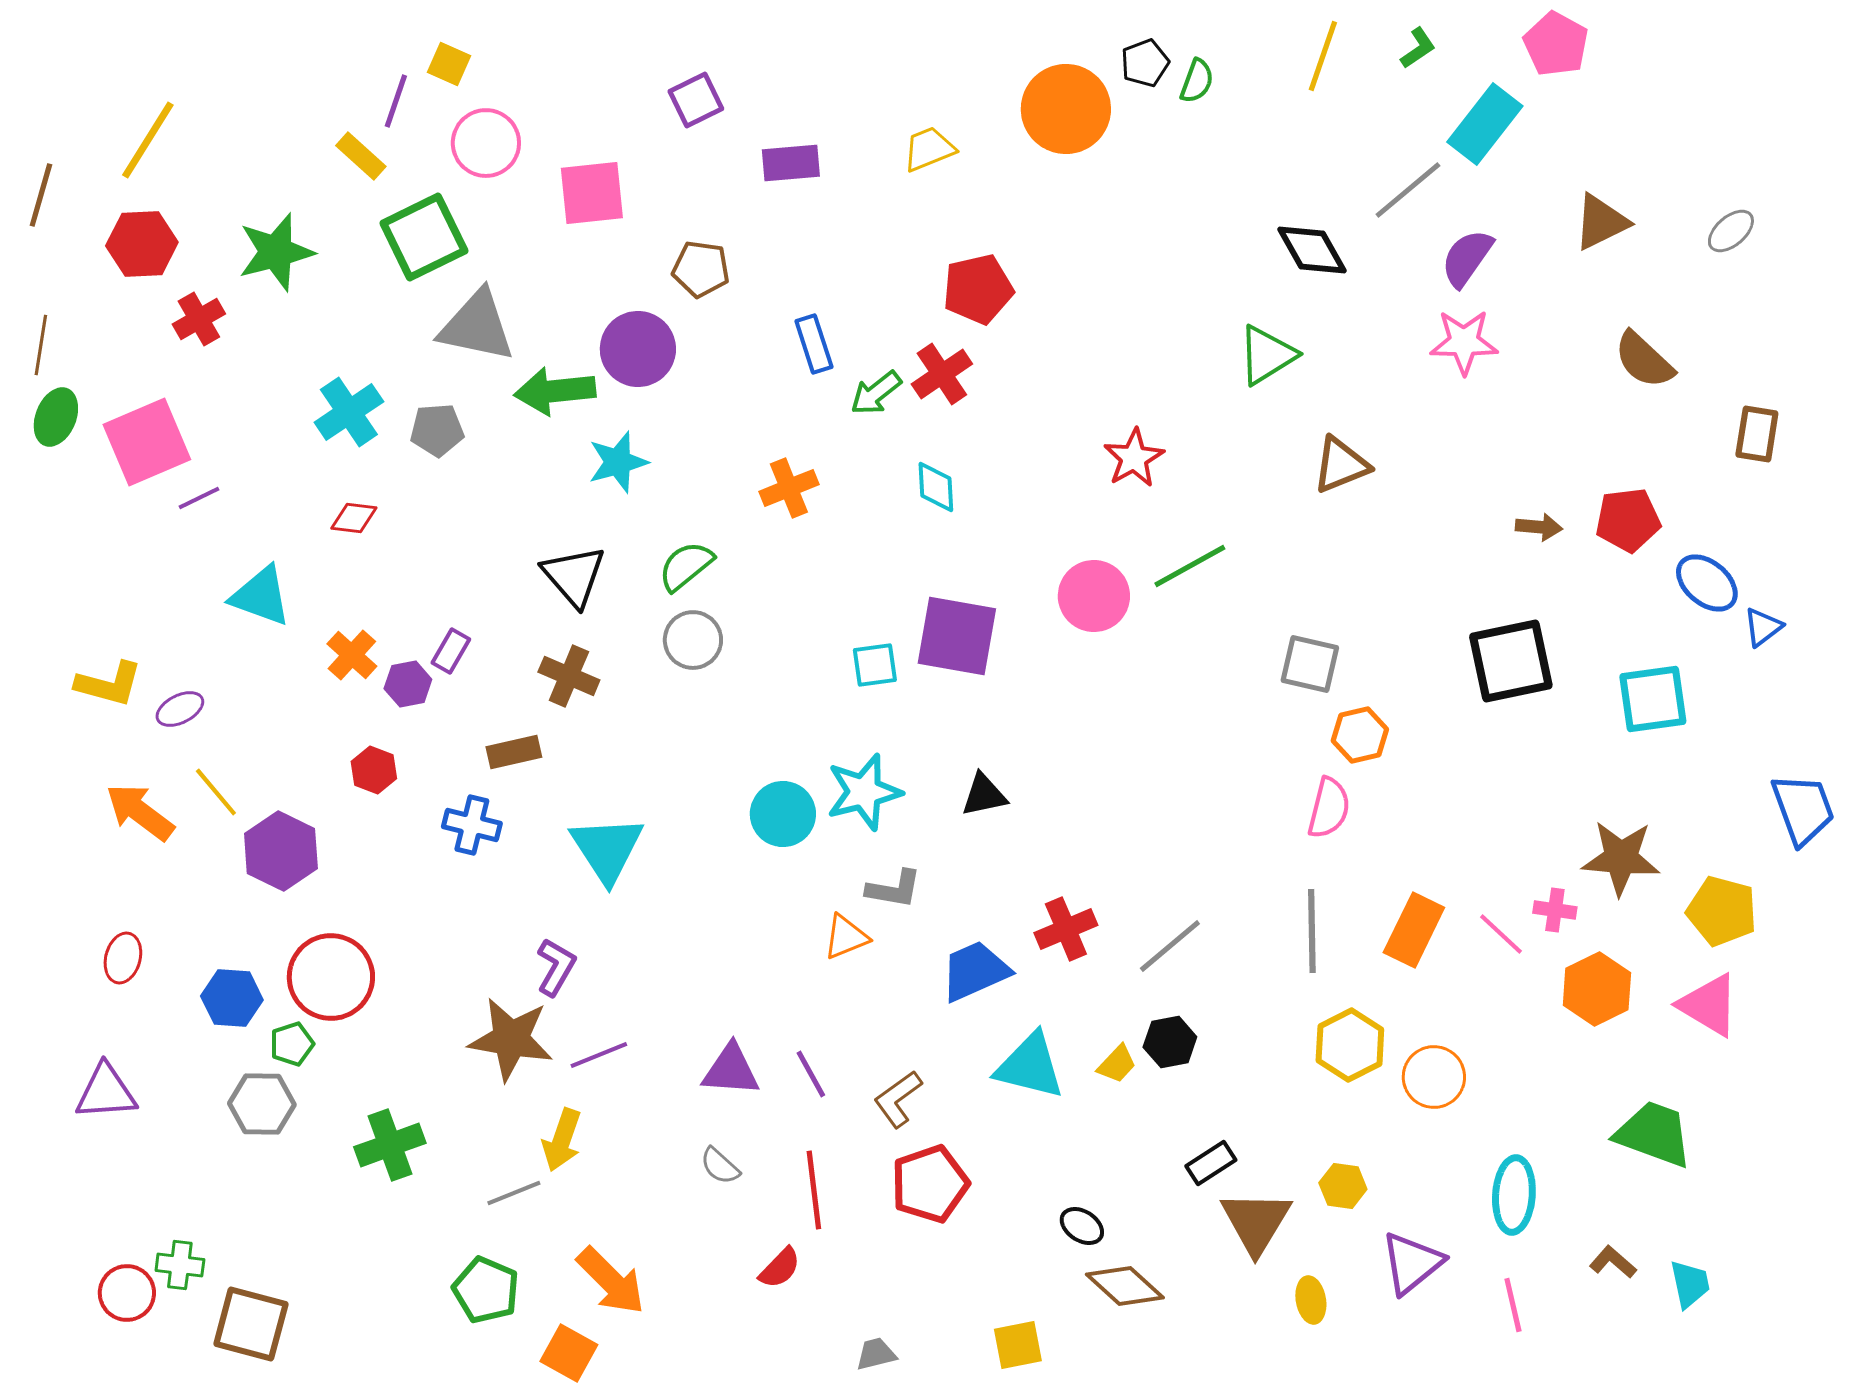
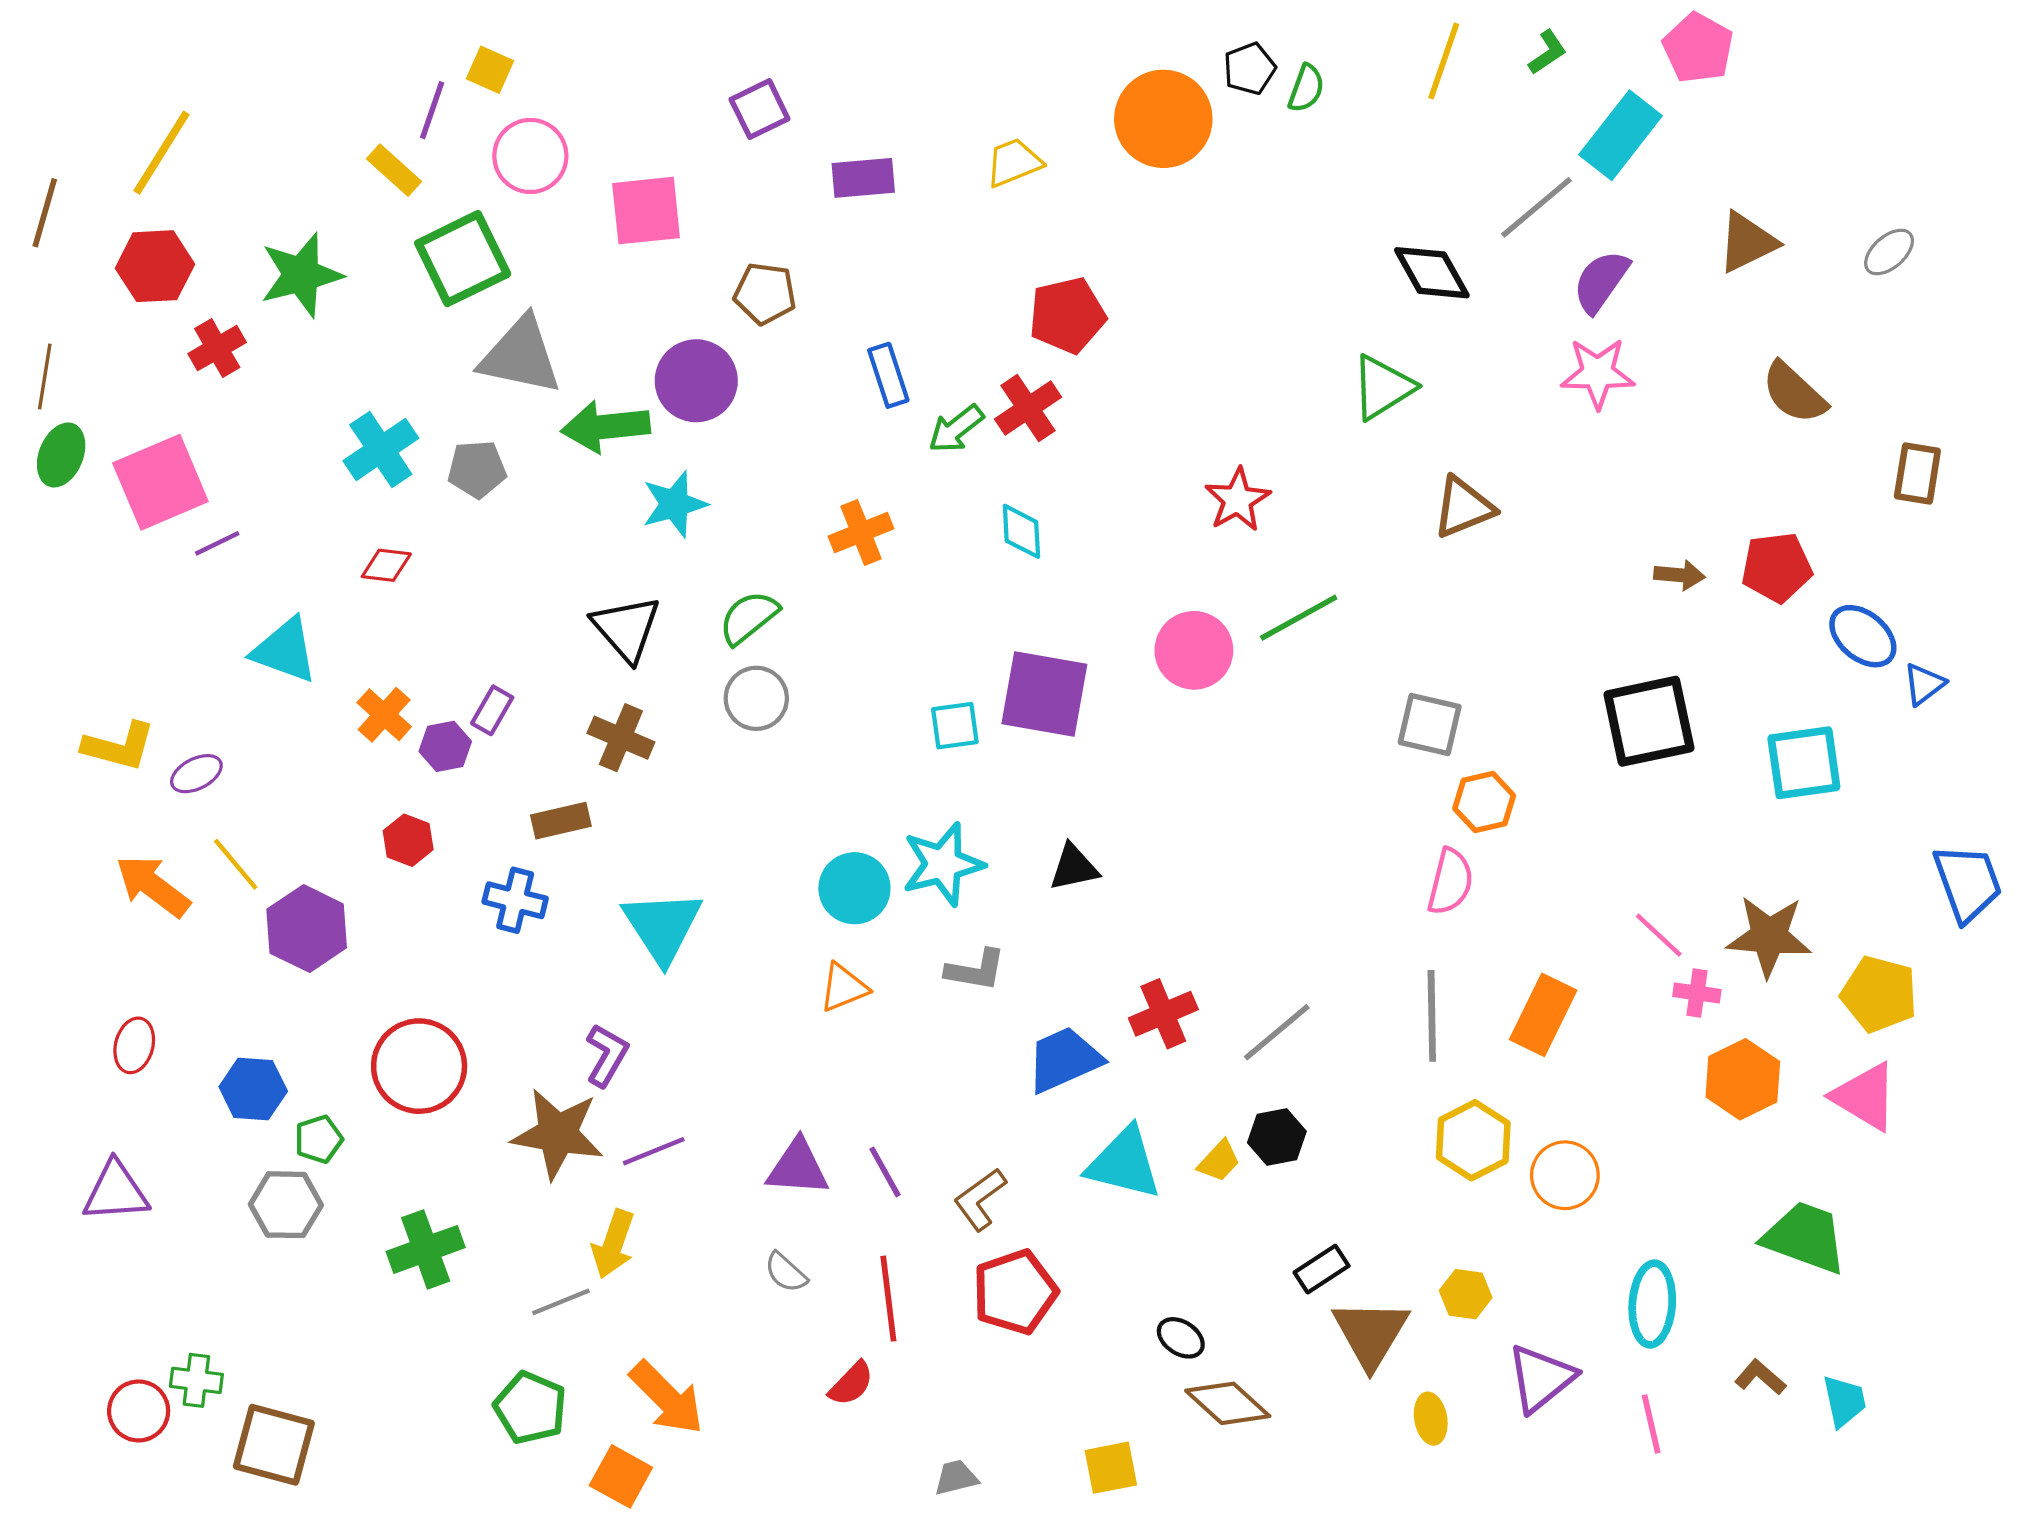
pink line: (1501, 934) -> (1659, 935), moved
orange triangle: (846, 937) -> (844, 988), moved
red circle: (331, 977) -> (419, 1066), moved

